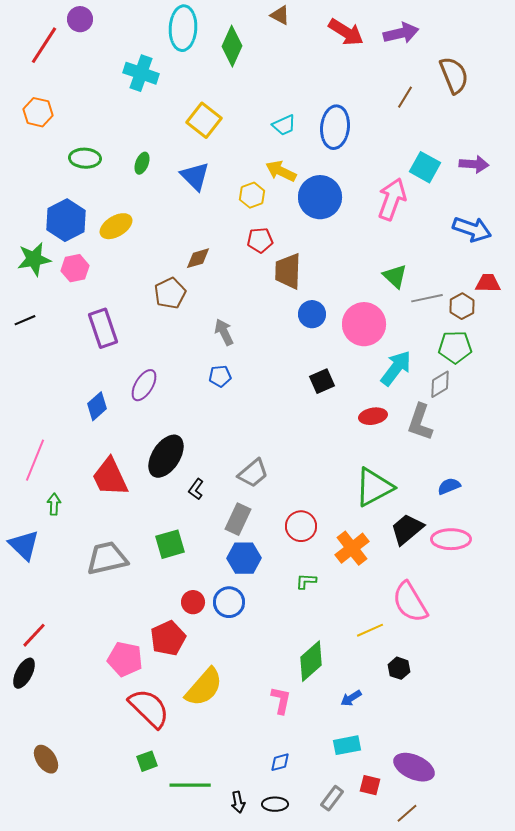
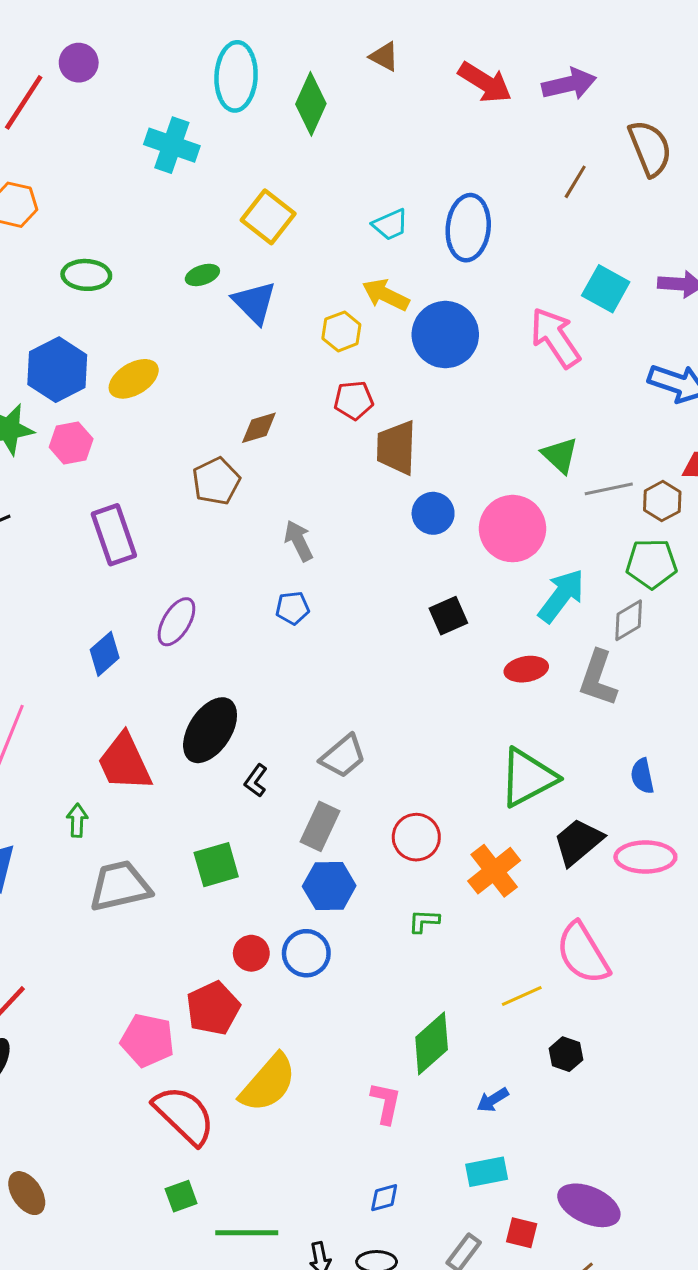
green ellipse: (142, 163) -> (202, 275), moved, turned 50
pink arrow: (392, 199) -> (555, 338), turned -54
blue semicircle: (449, 486) -> (642, 776), turned -80
green arrow: (54, 504) -> (77, 820), moved

